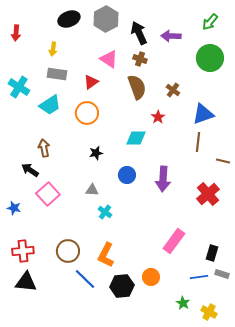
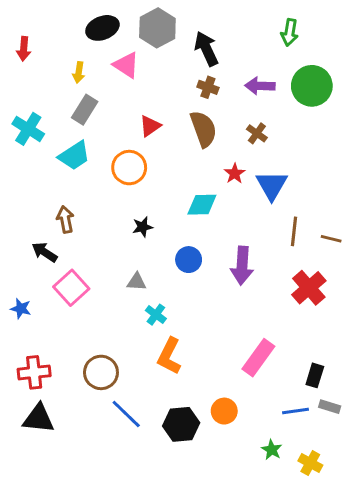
green arrow: (210, 22) -> (290, 32), moved, turned -30
purple arrow: (171, 36) -> (260, 86), moved
pink triangle: (109, 59) -> (126, 65), moved
gray rectangle: (57, 74) -> (85, 110), turned -66
red triangle: (91, 82) -> (150, 126), moved
blue triangle: (203, 114) -> (272, 185), moved, turned -40
brown line: (198, 142) -> (294, 231), moved
orange L-shape: (106, 255) -> (169, 356), moved

